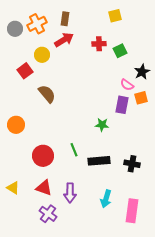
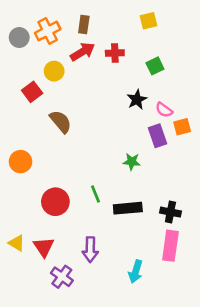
red cross: (99, 44) -> (115, 53), moved
black star: (142, 72) -> (137, 100), moved
purple rectangle: (122, 105) -> (158, 136), turned -30
red triangle: (44, 188) -> (44, 247), moved, turned 36
cyan arrow: (106, 199) -> (136, 272), moved
pink rectangle: (132, 211) -> (170, 246), moved

